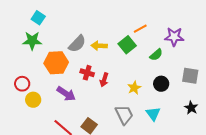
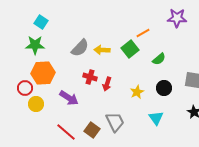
purple star: (174, 37) -> (177, 18), moved
orange hexagon: (56, 63) -> (43, 73), moved
gray trapezoid: (124, 115) -> (115, 122), moved

